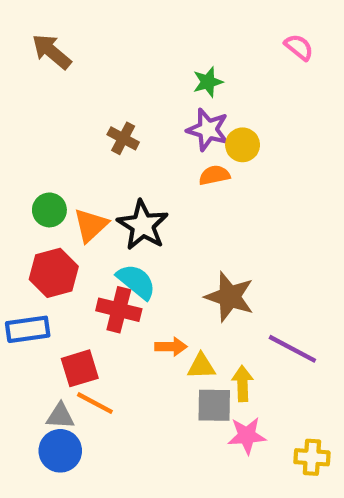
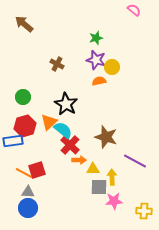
pink semicircle: (299, 47) -> (134, 10), moved
orange triangle: (91, 225) -> (49, 122), moved
red cross: (119, 310) -> (70, 145), moved, turned 30
blue rectangle: (28, 329) -> (13, 141), moved
orange line: (95, 403) -> (24, 173), moved

